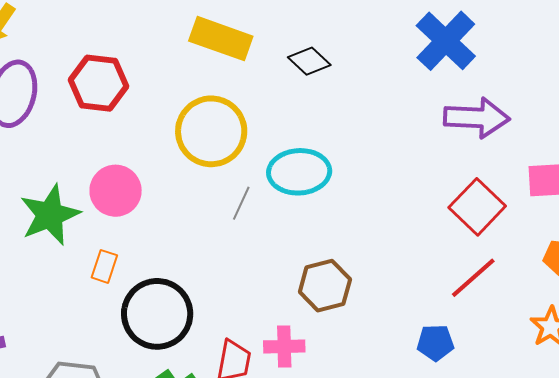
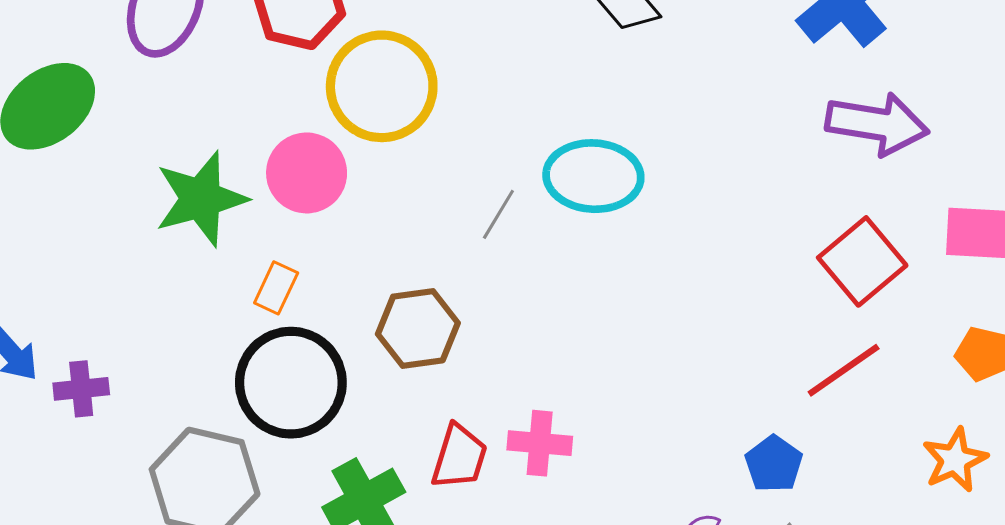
yellow circle: (211, 131) -> (382, 86), moved
brown hexagon: (325, 286) -> (418, 328), moved
black circle: (157, 314) -> (291, 383), moved
blue pentagon: (435, 343) -> (774, 464), turned 30

